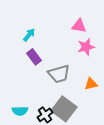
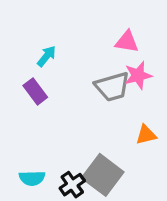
purple rectangle: (34, 57) -> (35, 91), moved
gray trapezoid: (59, 74) -> (112, 87), moved

